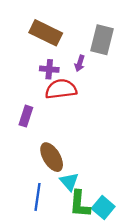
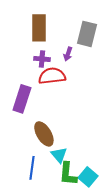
brown rectangle: (46, 33) -> (39, 28), turned 64
purple rectangle: (26, 116) -> (22, 99), size x1.5

